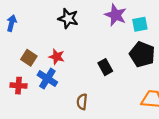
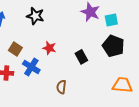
black star: (68, 18) -> (35, 16), moved
red star: (57, 57) -> (49, 48), moved

